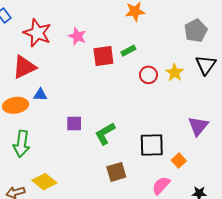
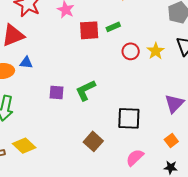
green L-shape: (105, 134) -> (86, 90), moved
orange square: (179, 161) -> (171, 140), moved
brown square: (116, 172) -> (93, 141), turned -36

